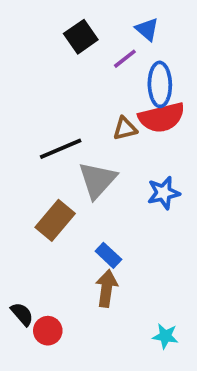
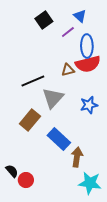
blue rectangle: (108, 255) -> (59, 139), size x1.6
brown arrow: (107, 288) -> (77, 157), moved
cyan star: (165, 336) -> (90, 183), size x1.6

